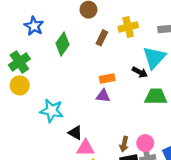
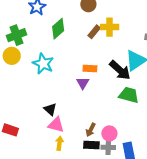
yellow cross: (128, 27) -> (110, 27), moved
black arrow: (140, 72) -> (120, 70), size x1.6
purple triangle: (103, 96) -> (83, 83), turned 40
cyan star: (52, 111) -> (43, 64), moved

